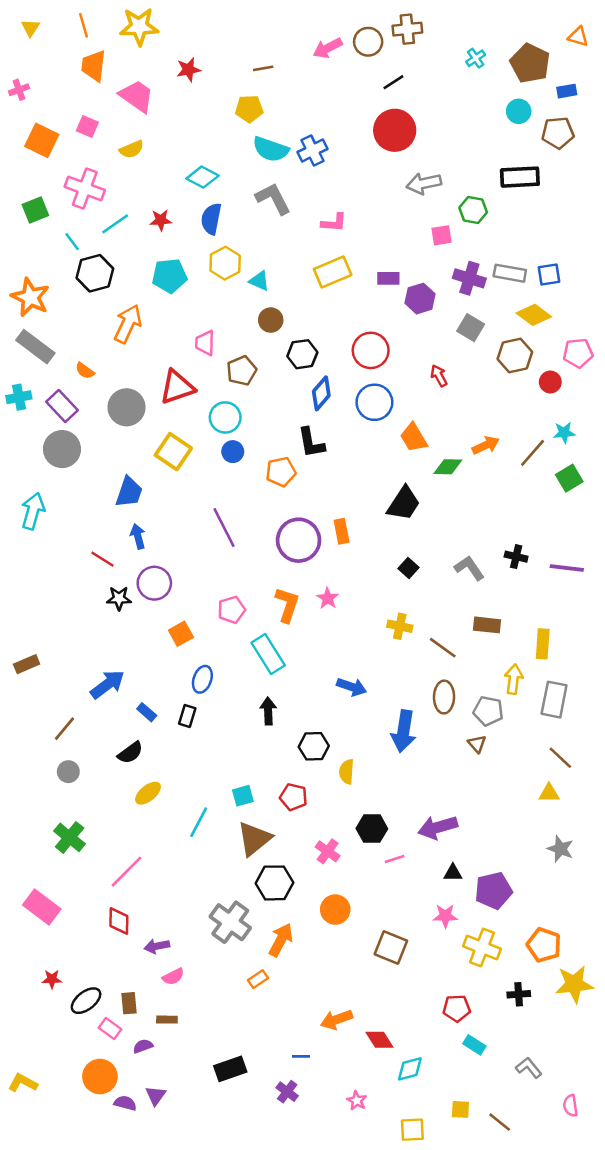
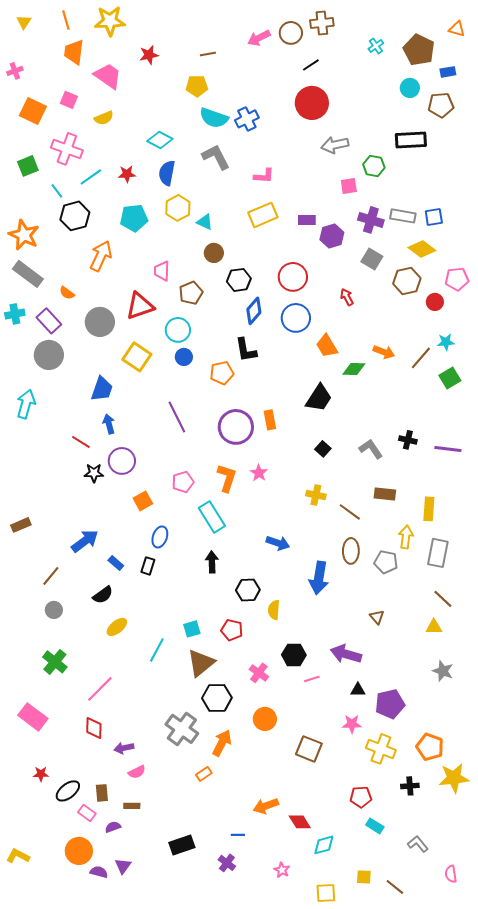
orange arrow: (486, 445) -> (384, 352), turned 45
brown triangle: (477, 744) -> (377, 617), moved
purple arrow: (438, 827) -> (346, 654), turned 32

